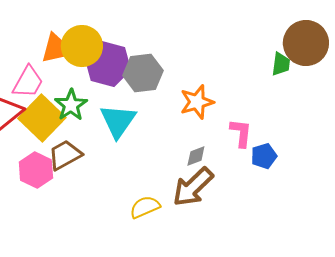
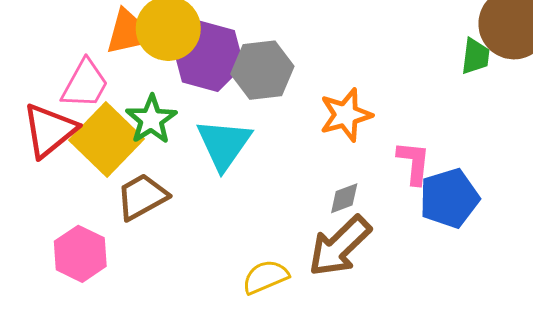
blue pentagon: (264, 156) -> (449, 198), size x1.5
pink hexagon: (36, 170) -> (80, 254), moved

